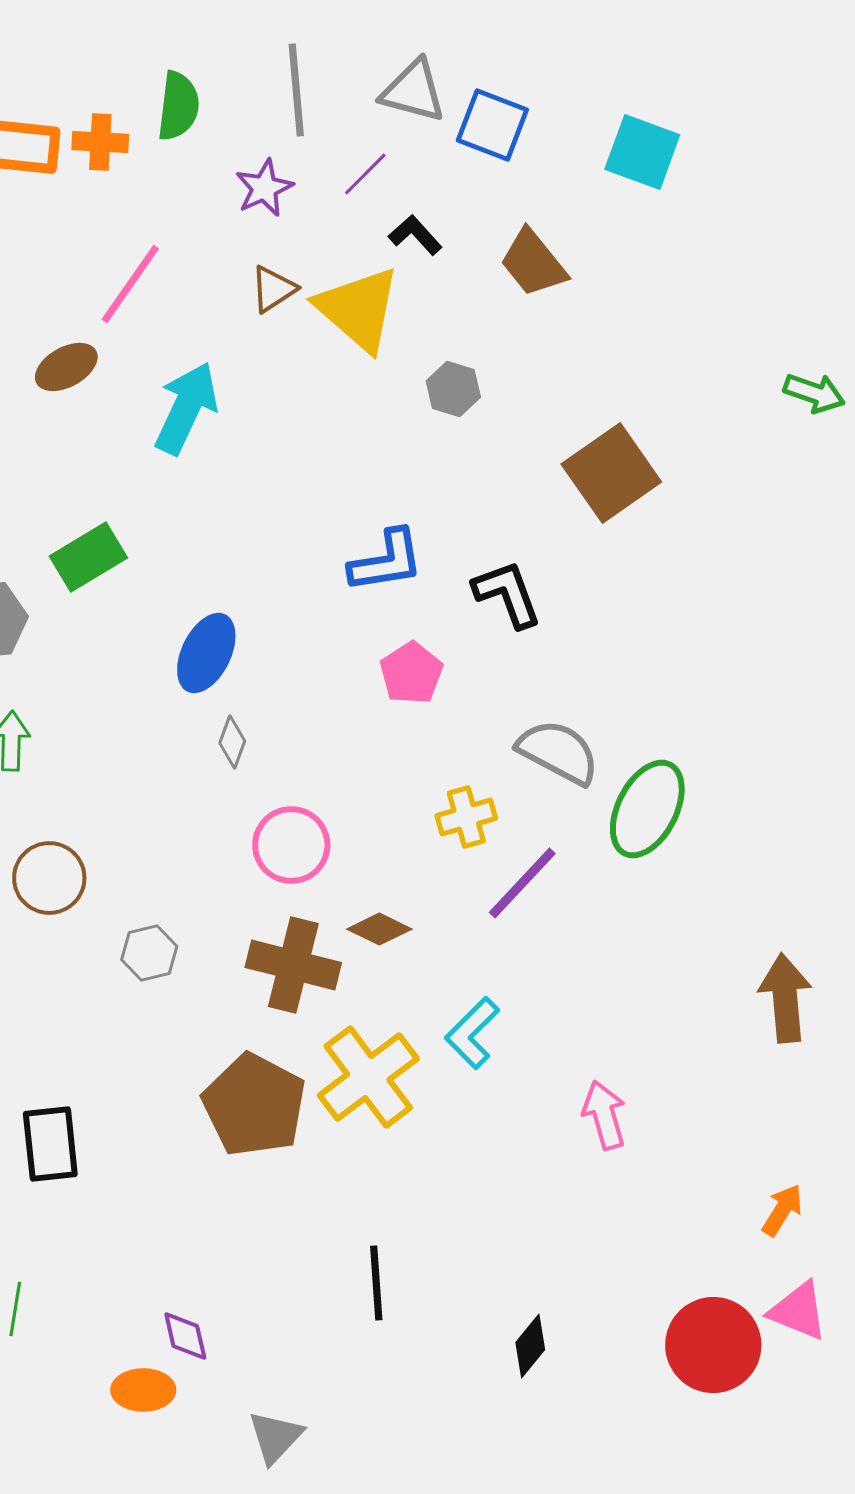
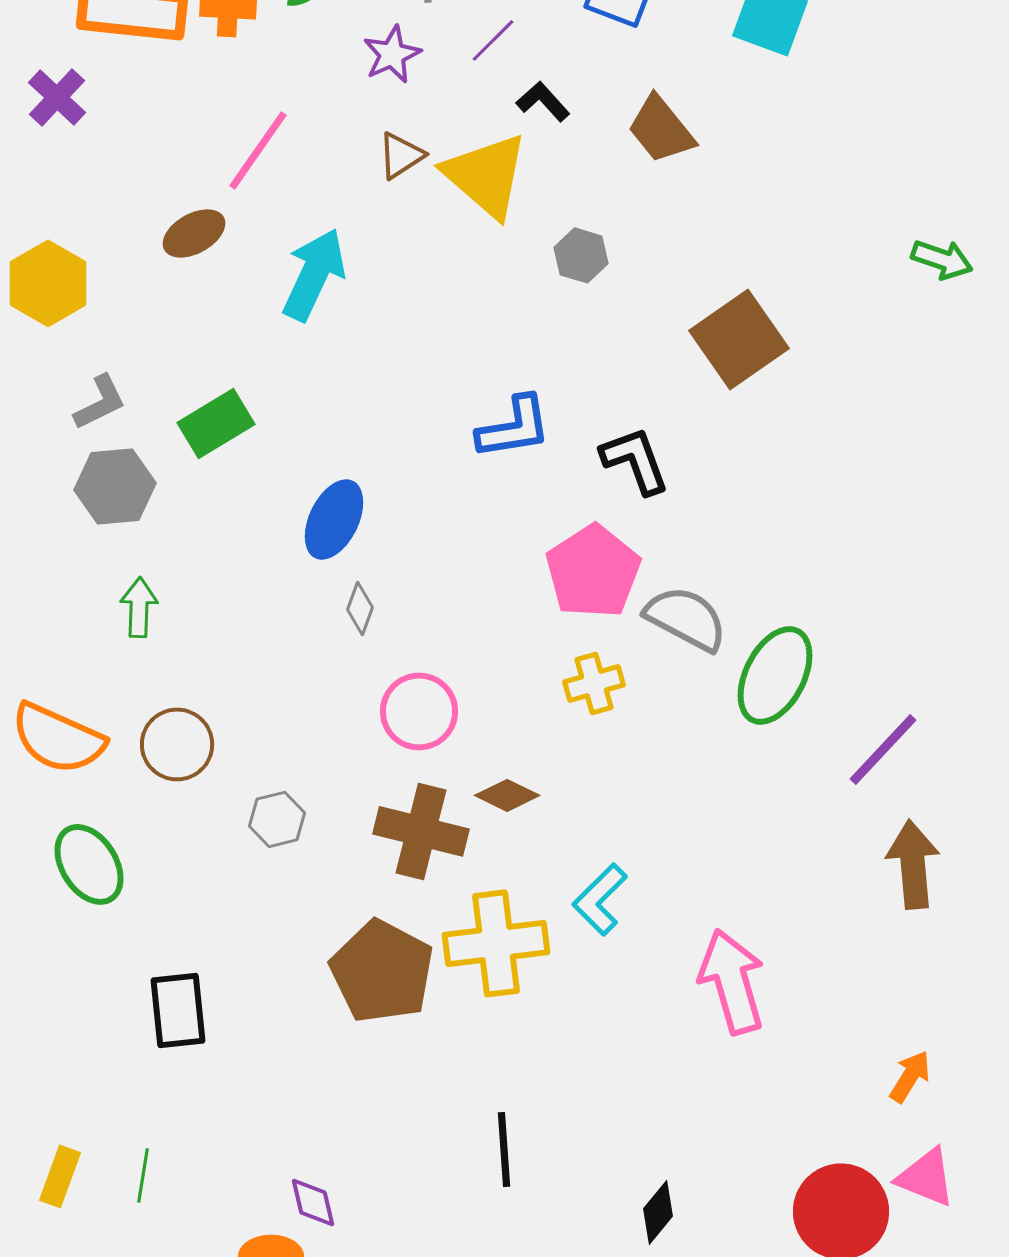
pink pentagon: (411, 673) -> (593, 571), moved, size x1.5
purple line: (522, 883) -> (883, 749), moved
yellow cross: (368, 1077) -> (496, 943), turned 30
pink arrow: (604, 1115) -> (732, 981), size x1.5

